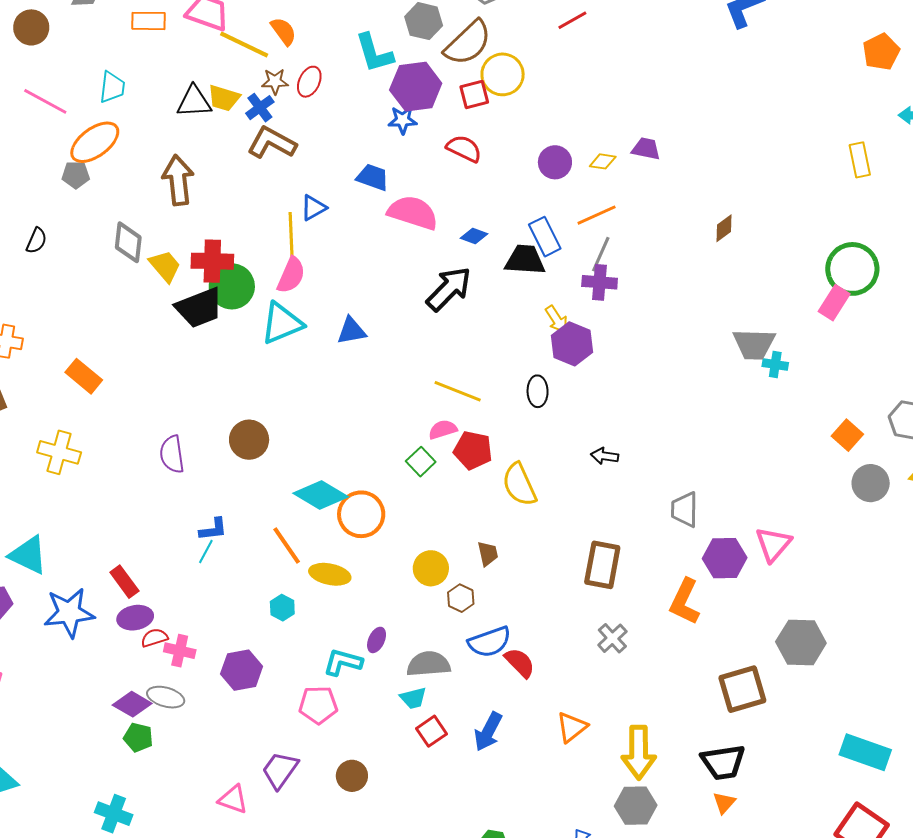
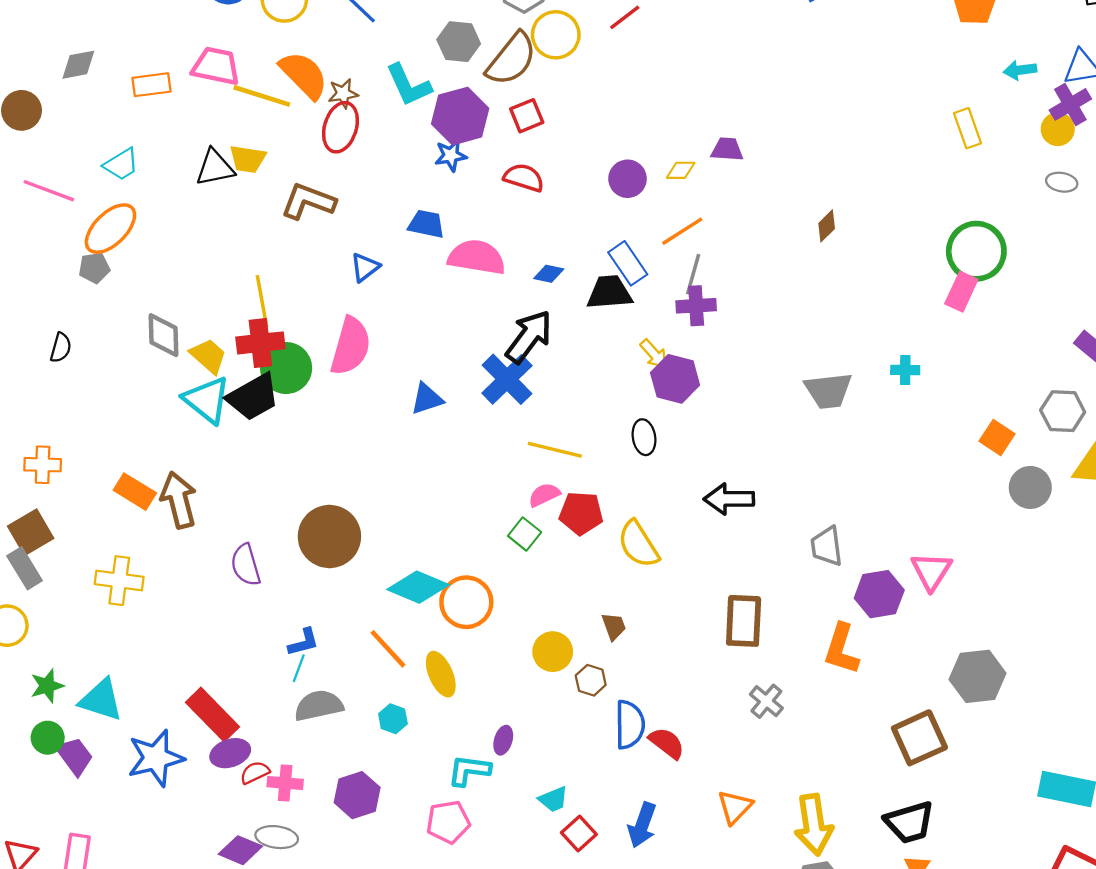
orange semicircle: (284, 31) -> (304, 75), size x1.6
yellow circle: (503, 74) -> (556, 35), moved
brown star: (275, 82) -> (343, 93), moved
red ellipse: (309, 82) -> (340, 127), size x1.4
cyan trapezoid: (112, 87) -> (121, 164), turned 60
blue cross: (260, 108) -> (507, 379), moved, size x1.6
brown arrow: (178, 180) -> (179, 500), moved
yellow line: (291, 236) -> (262, 301), moved
pink semicircle: (291, 275) -> (351, 346), size x1.4
cyan triangle: (282, 323) -> (207, 400), moved, turned -51
gray trapezoid: (754, 344) -> (828, 391), moved
brown circle: (249, 440) -> (329, 537), size x1.4
black arrow: (605, 456) -> (729, 499), size x1.6
yellow ellipse: (330, 574) -> (441, 674), turned 63
red rectangle: (124, 582) -> (213, 715), size x1.5
blue semicircle: (490, 642) -> (630, 725), turned -63
gray semicircle: (429, 664) -> (319, 706), moved

